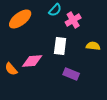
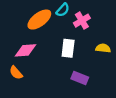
orange ellipse: (20, 19) -> (39, 20), moved
pink diamond: (32, 61) -> (26, 50), moved

